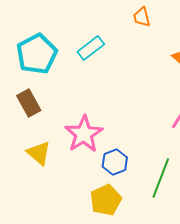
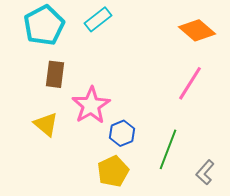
brown rectangle: (29, 103) -> (55, 74), moved, turned 36

